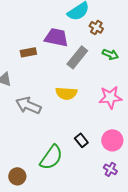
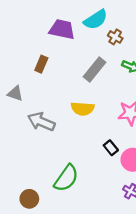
purple trapezoid: (56, 37) -> (62, 29), moved
brown rectangle: (28, 52) -> (41, 64), turned -56
black rectangle: (81, 140) -> (111, 148), moved

